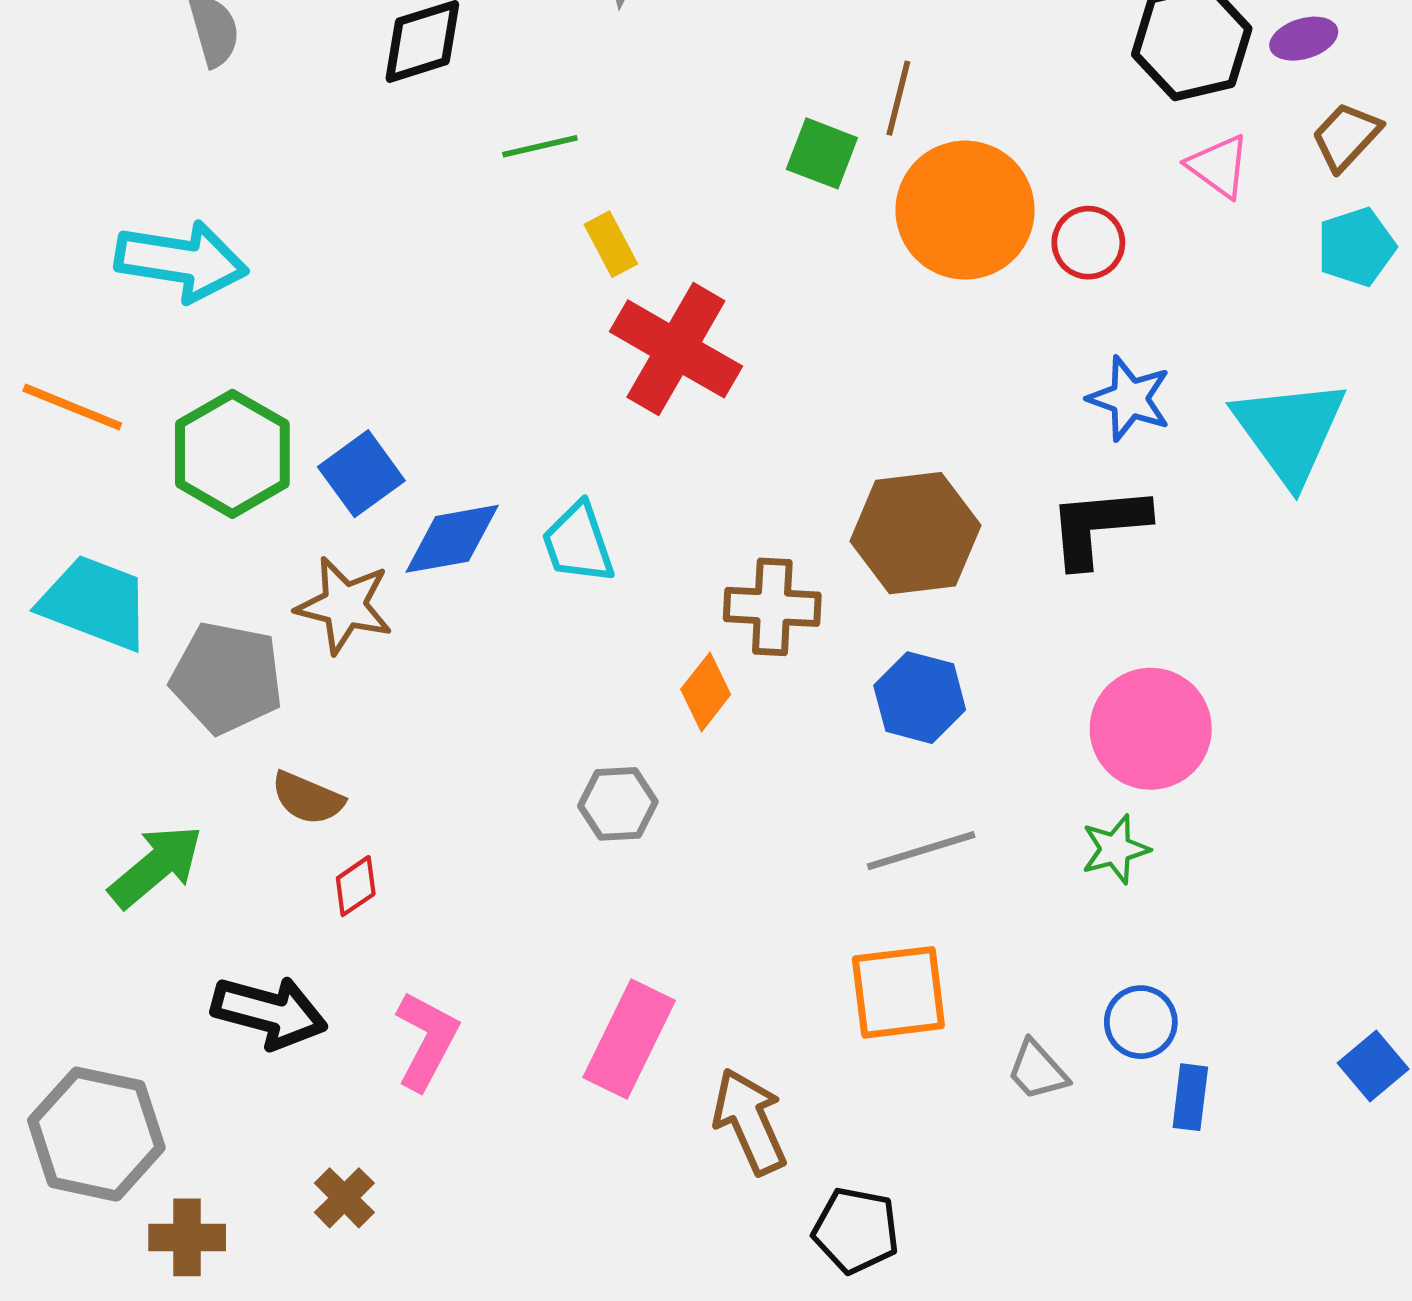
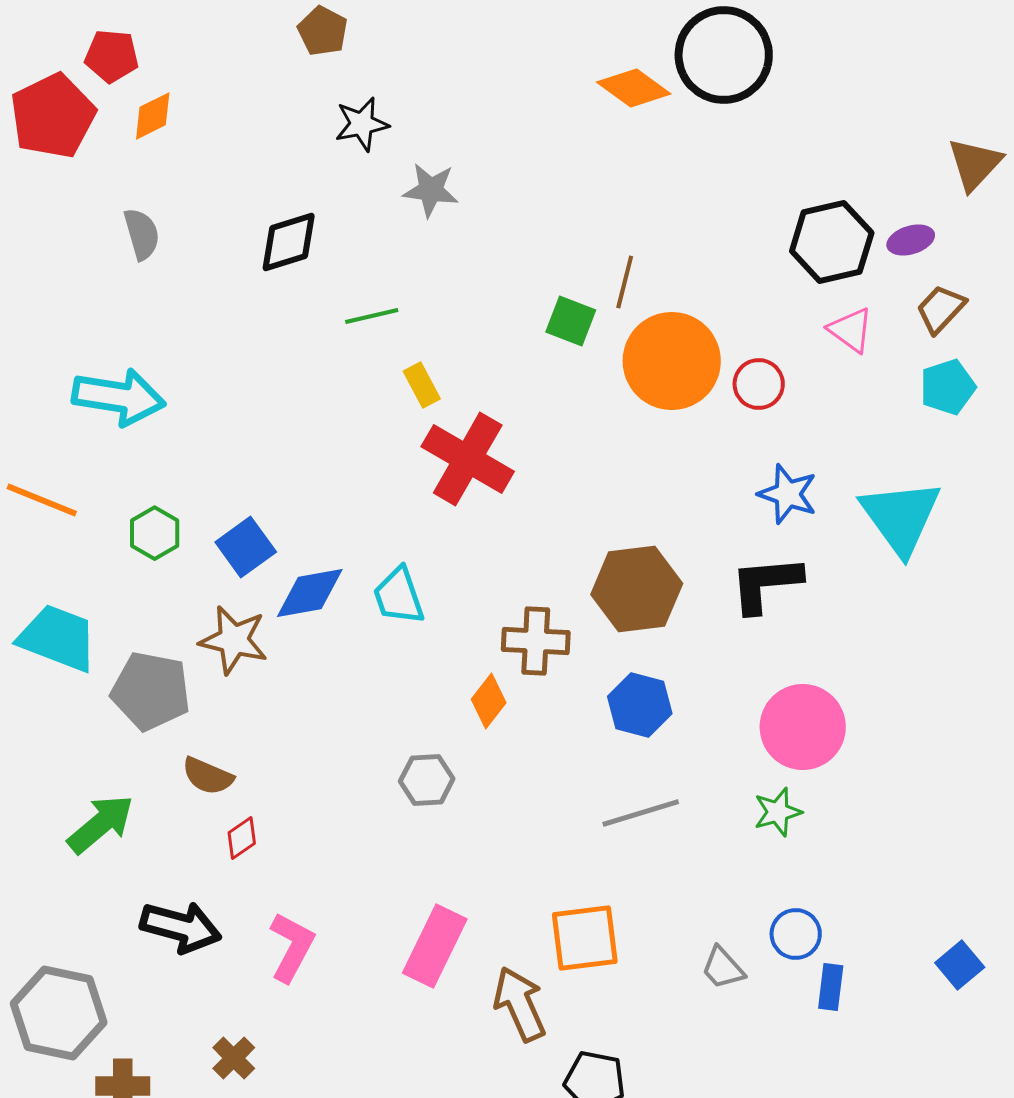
green hexagon: (232, 454) -> (155, 533), size x0.6
orange square: (898, 992) -> (585, 938), moved

